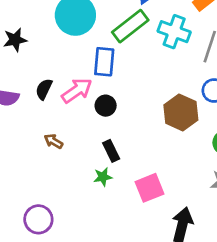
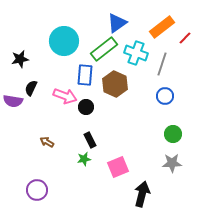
black semicircle: (44, 89) -> (31, 88), moved
pink arrow: (77, 91) -> (65, 96), turned 55
brown hexagon: (181, 112) -> (115, 84), moved
brown arrow: (53, 141) -> (47, 142), moved

